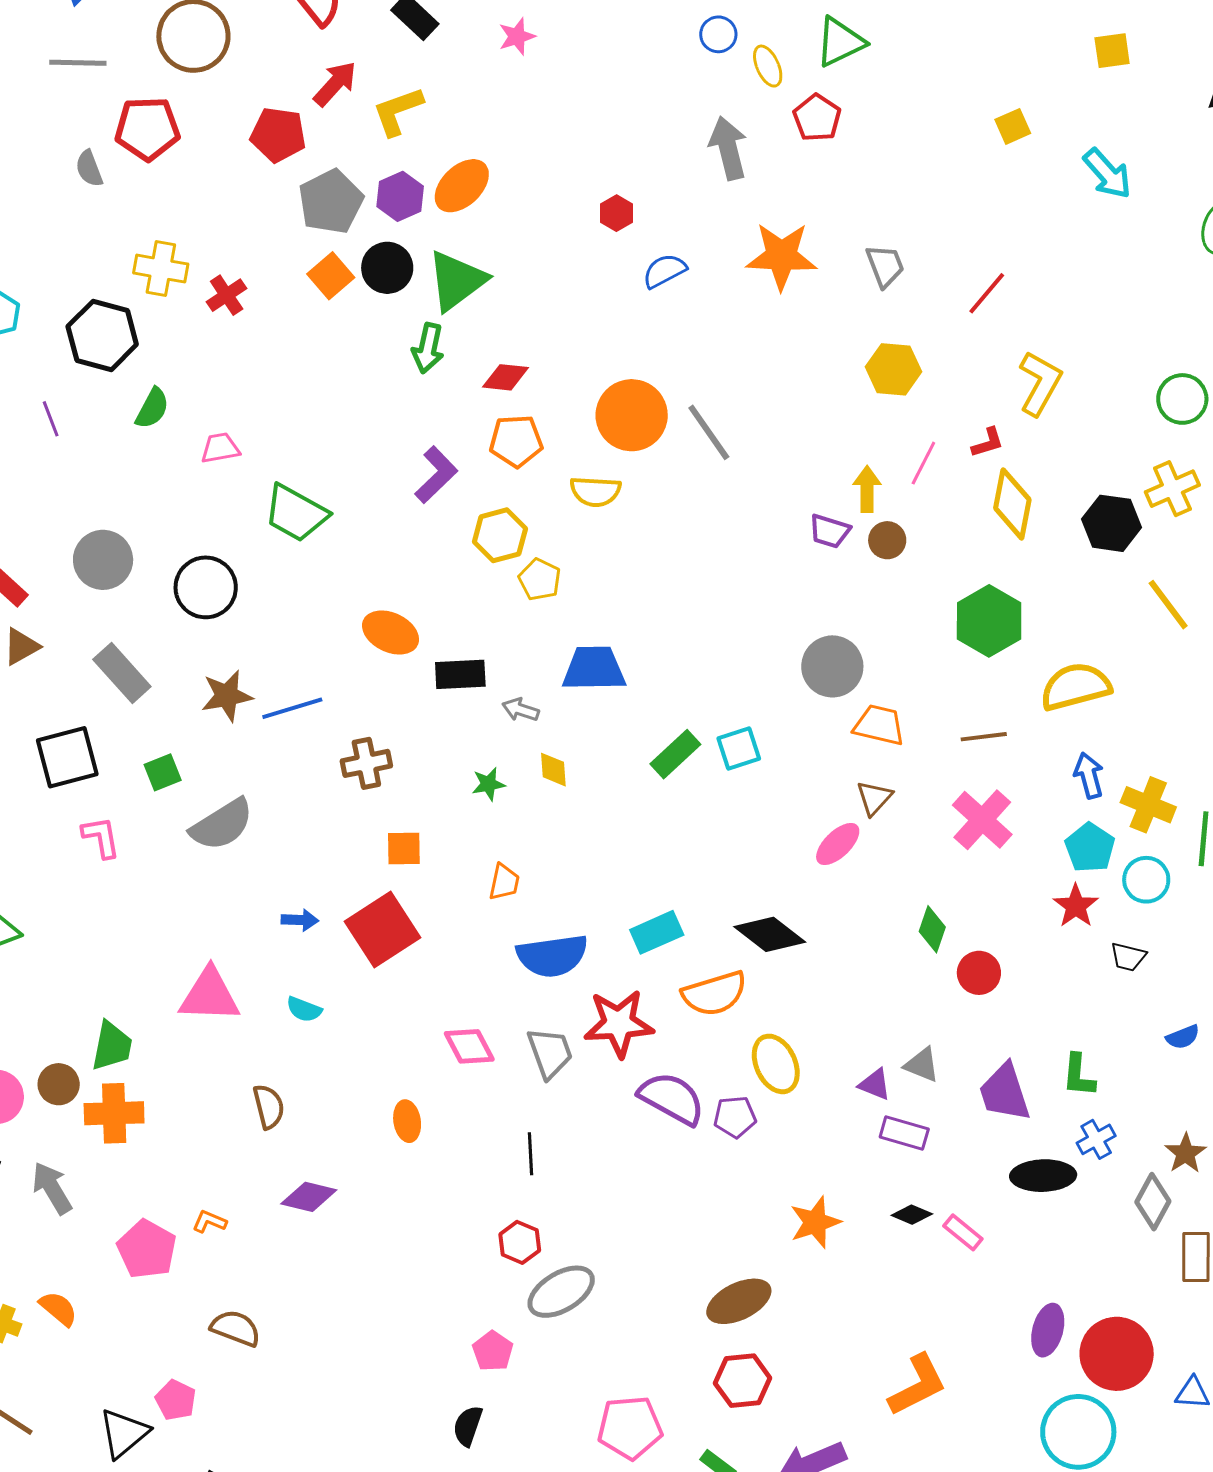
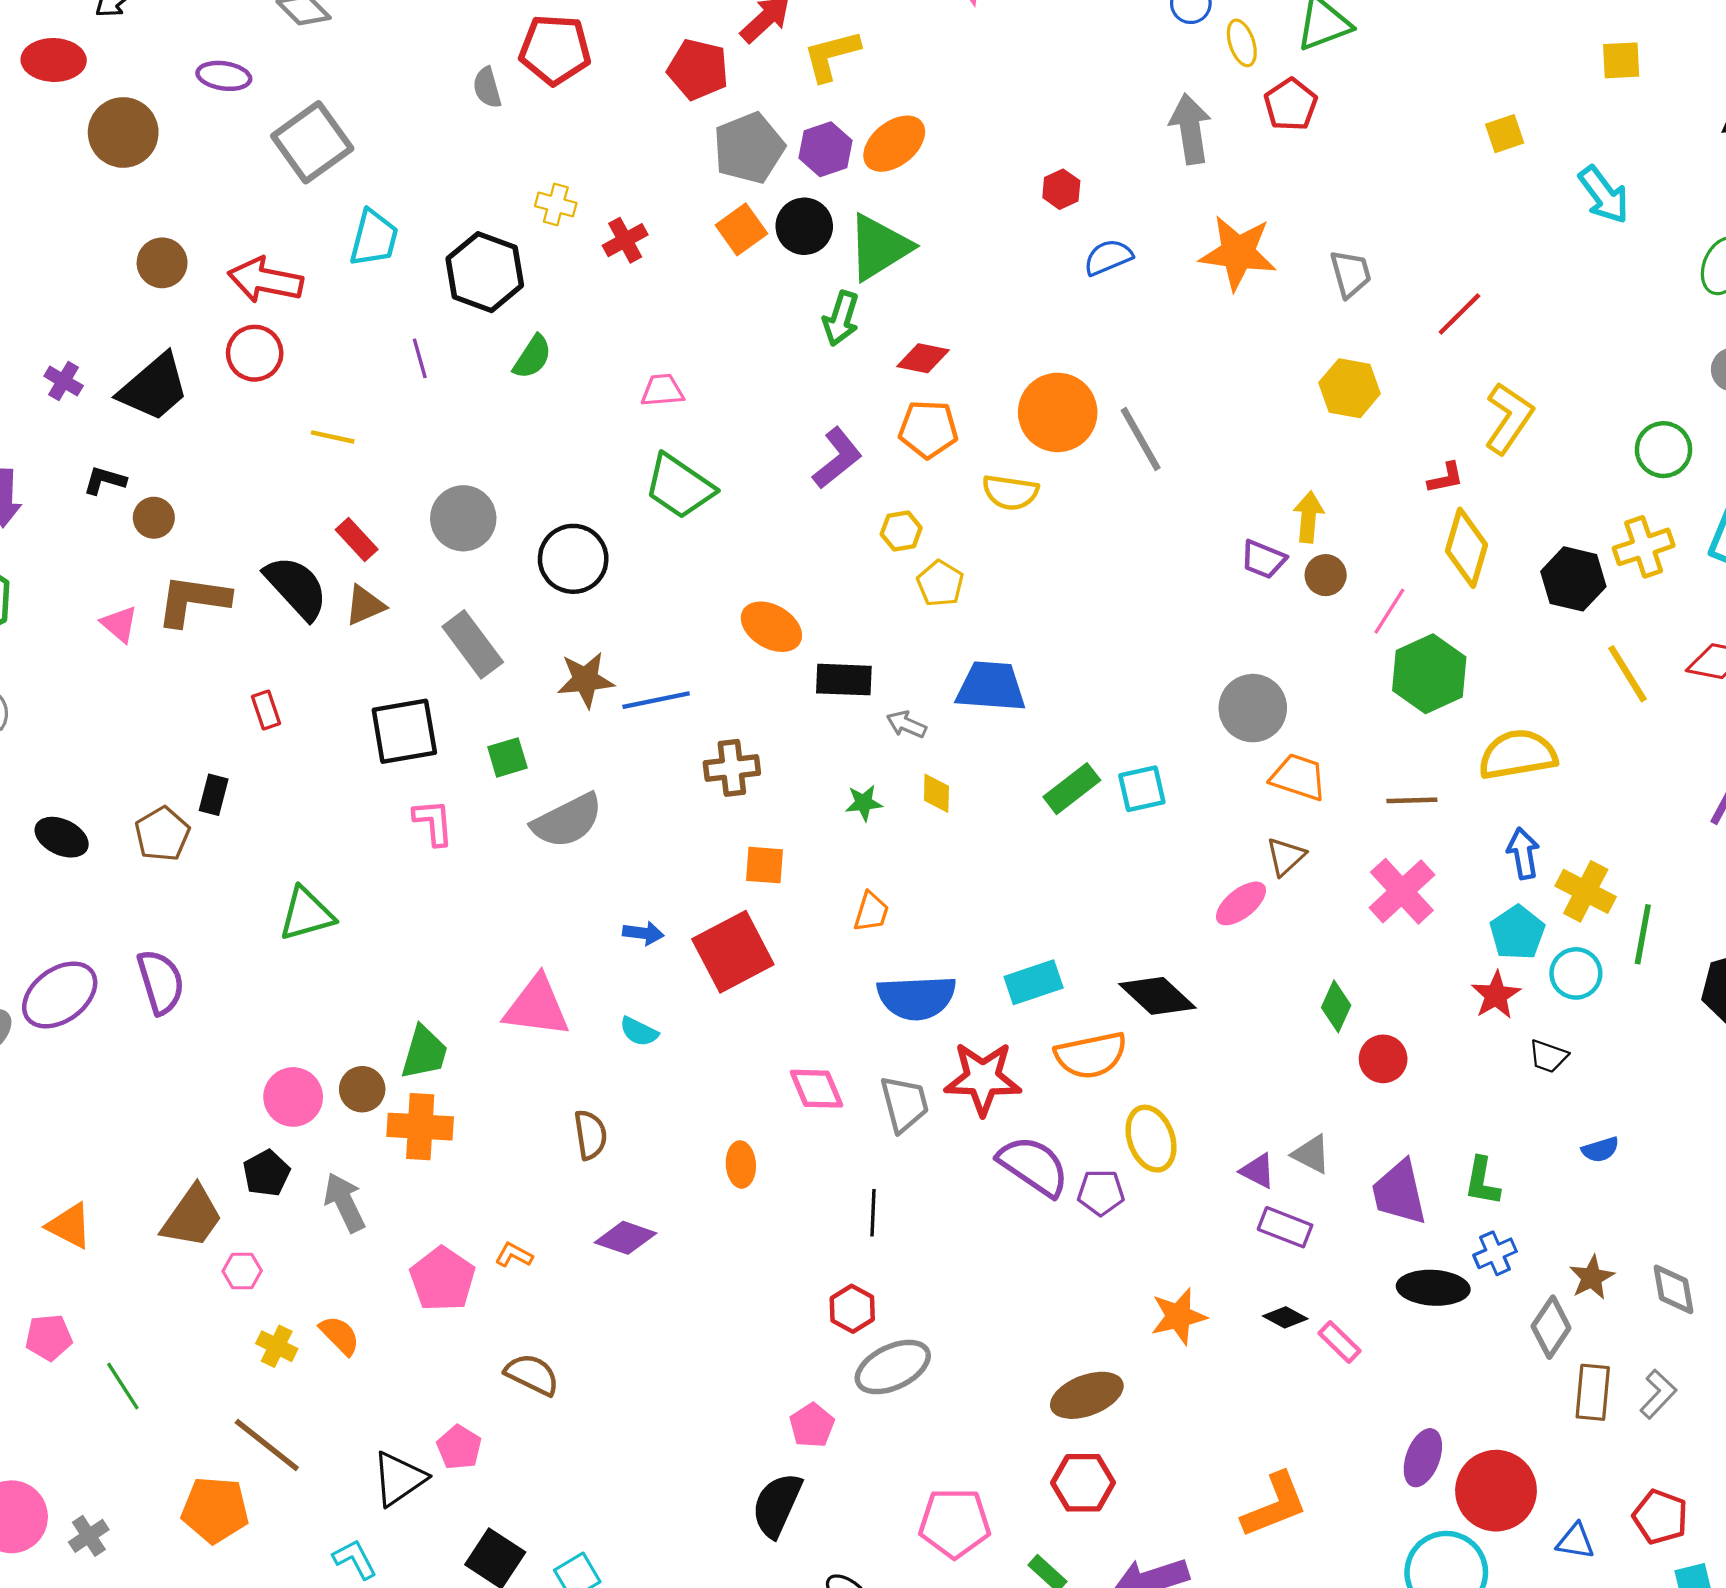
yellow cross: (161, 269) -> (556, 204), size x0.7
pink trapezoid: (220, 448) -> (662, 390), moved
pink line: (923, 463) -> (1389, 611), moved
yellow hexagon: (500, 535) -> (901, 531), size x0.7
black semicircle: (468, 1426) -> (777, 1505), size x1.5

